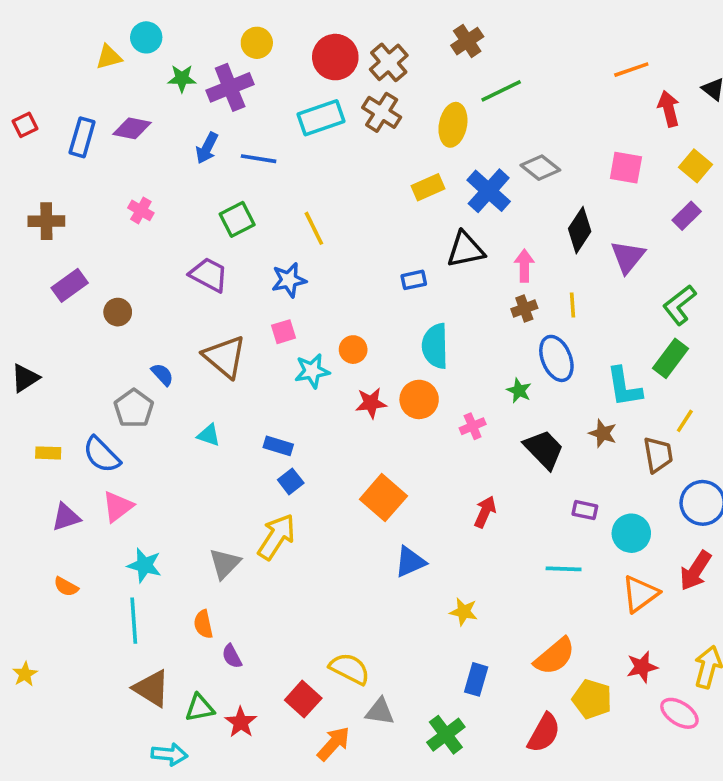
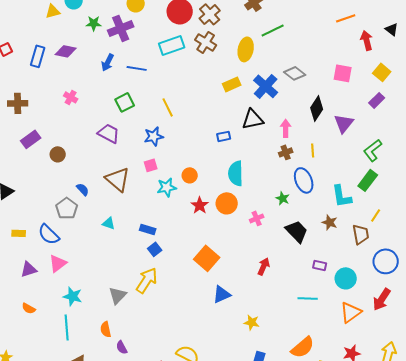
red star: (371, 403) -> (200, 205), turned -30

